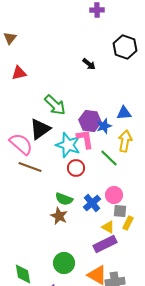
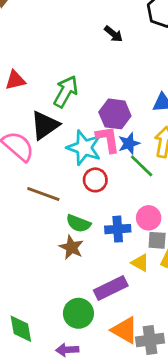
red triangle: (19, 73) -> (15, 80), moved
green arrow: (55, 105) -> (66, 92), turned -105
blue star: (104, 126) -> (129, 143), moved
brown line: (30, 167) -> (43, 194), moved
blue cross: (92, 203) -> (118, 229), turned 36
purple rectangle: (105, 244) -> (111, 288), moved

